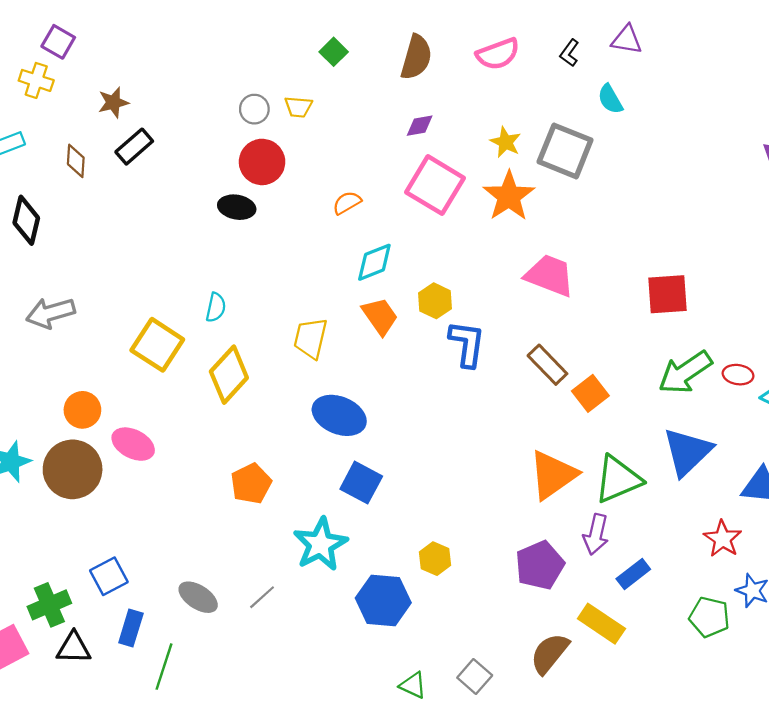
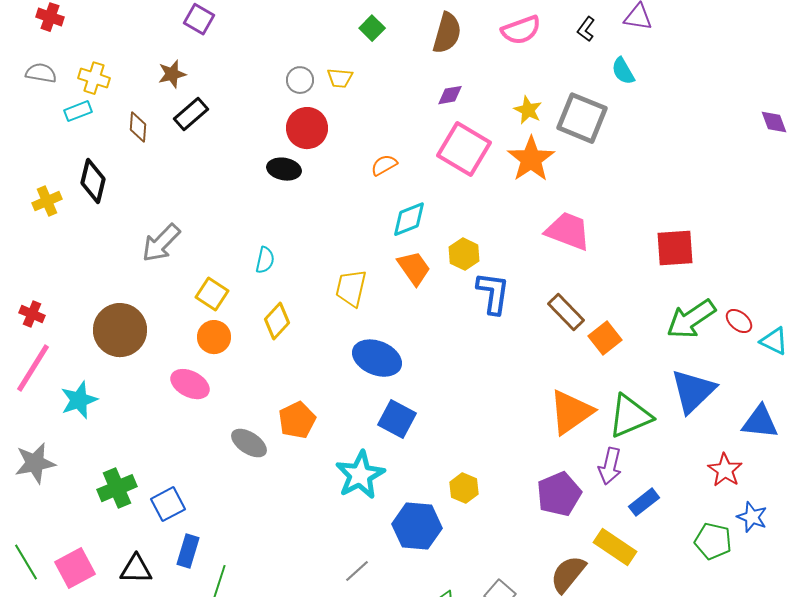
purple square: (58, 42) -> (199, 19), moved
yellow cross: (36, 80) -> (94, 78), moved
gray arrow: (50, 313) -> (161, 243), moved, turned -30
yellow square: (157, 345) -> (212, 294), size x0.7
yellow diamond: (229, 375) -> (277, 321), size x0.7
red ellipse: (738, 375) -> (739, 321), turned 32
orange circle: (82, 410) -> (214, 337), moved
brown circle: (73, 469) -> (120, 330), moved
gray ellipse: (198, 597) -> (249, 443), moved
gray line: (262, 597) -> (357, 571), moved
green cross: (49, 605) -> (117, 488), moved

